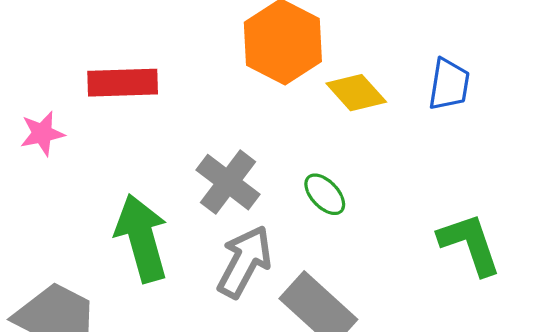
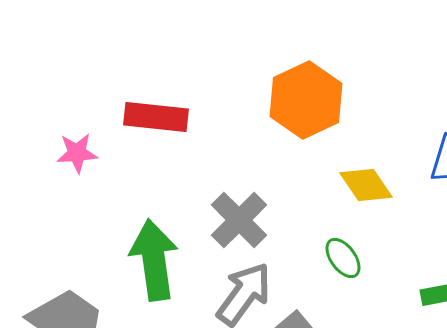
yellow diamond: (356, 93) -> (366, 185), moved
green ellipse: (325, 194) -> (343, 258), moved

